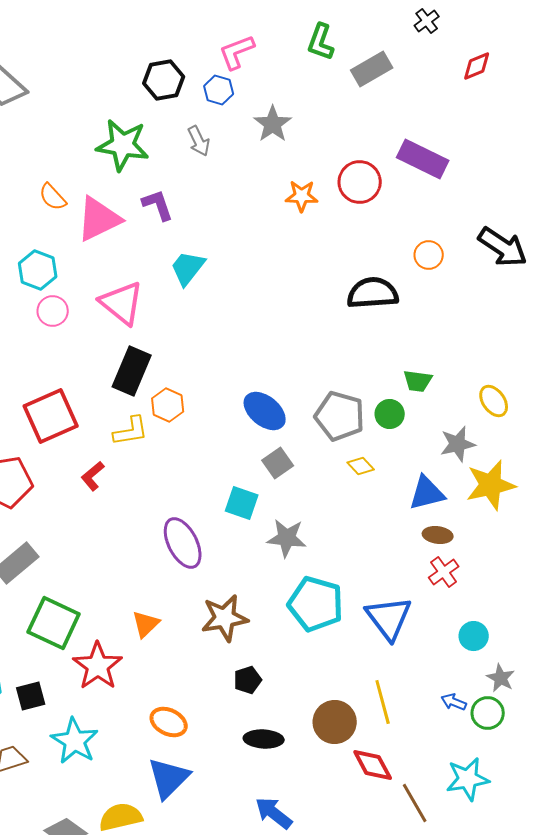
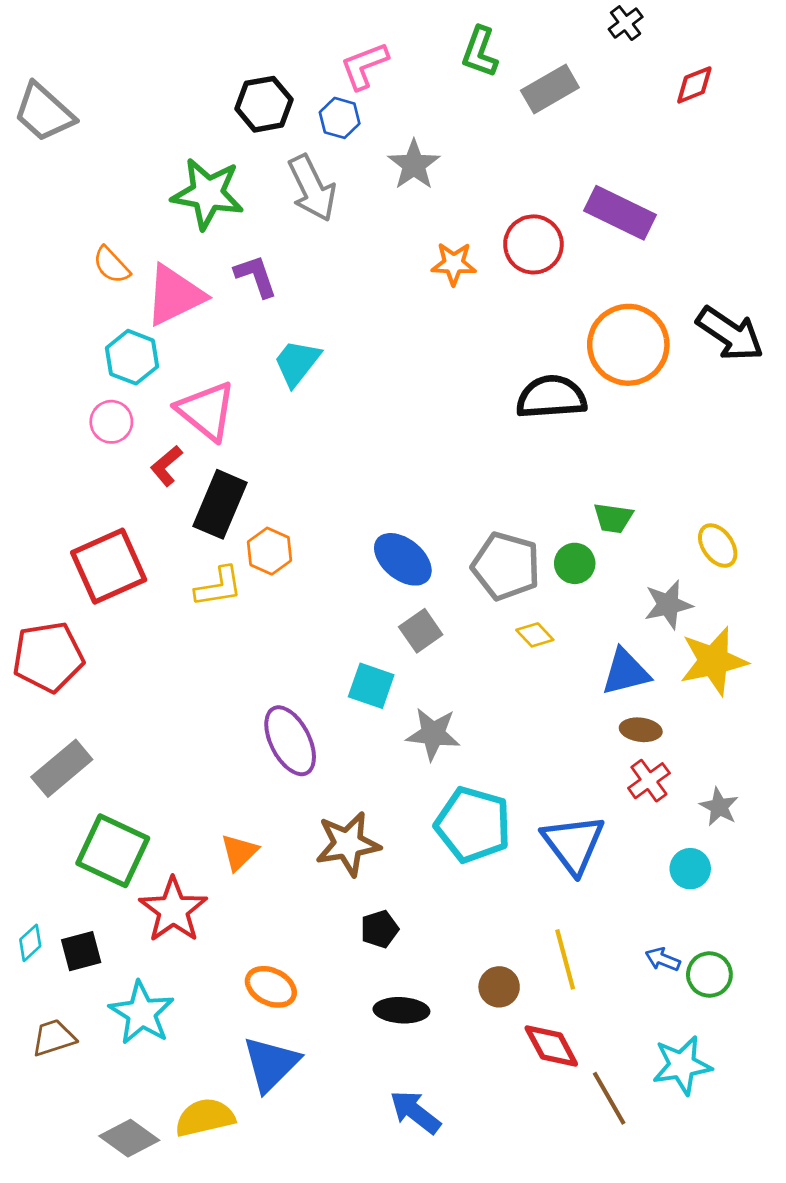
gray arrow: (199, 141) -> (312, 188), size x1.6
orange circle: (429, 255) -> (628, 345), size x2.0
cyan hexagon: (38, 270) -> (132, 357), moved
red L-shape: (93, 476) -> (166, 466), moved
gray star: (501, 678) -> (719, 807), moved
brown circle: (335, 722) -> (499, 987), size x0.7

